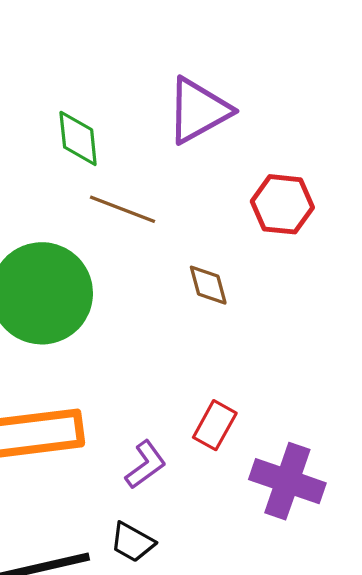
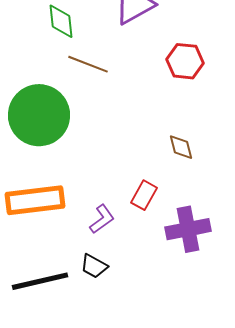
brown diamond: (208, 285) -> (181, 147), moved
purple cross: (287, 481) -> (188, 229), turned -30

